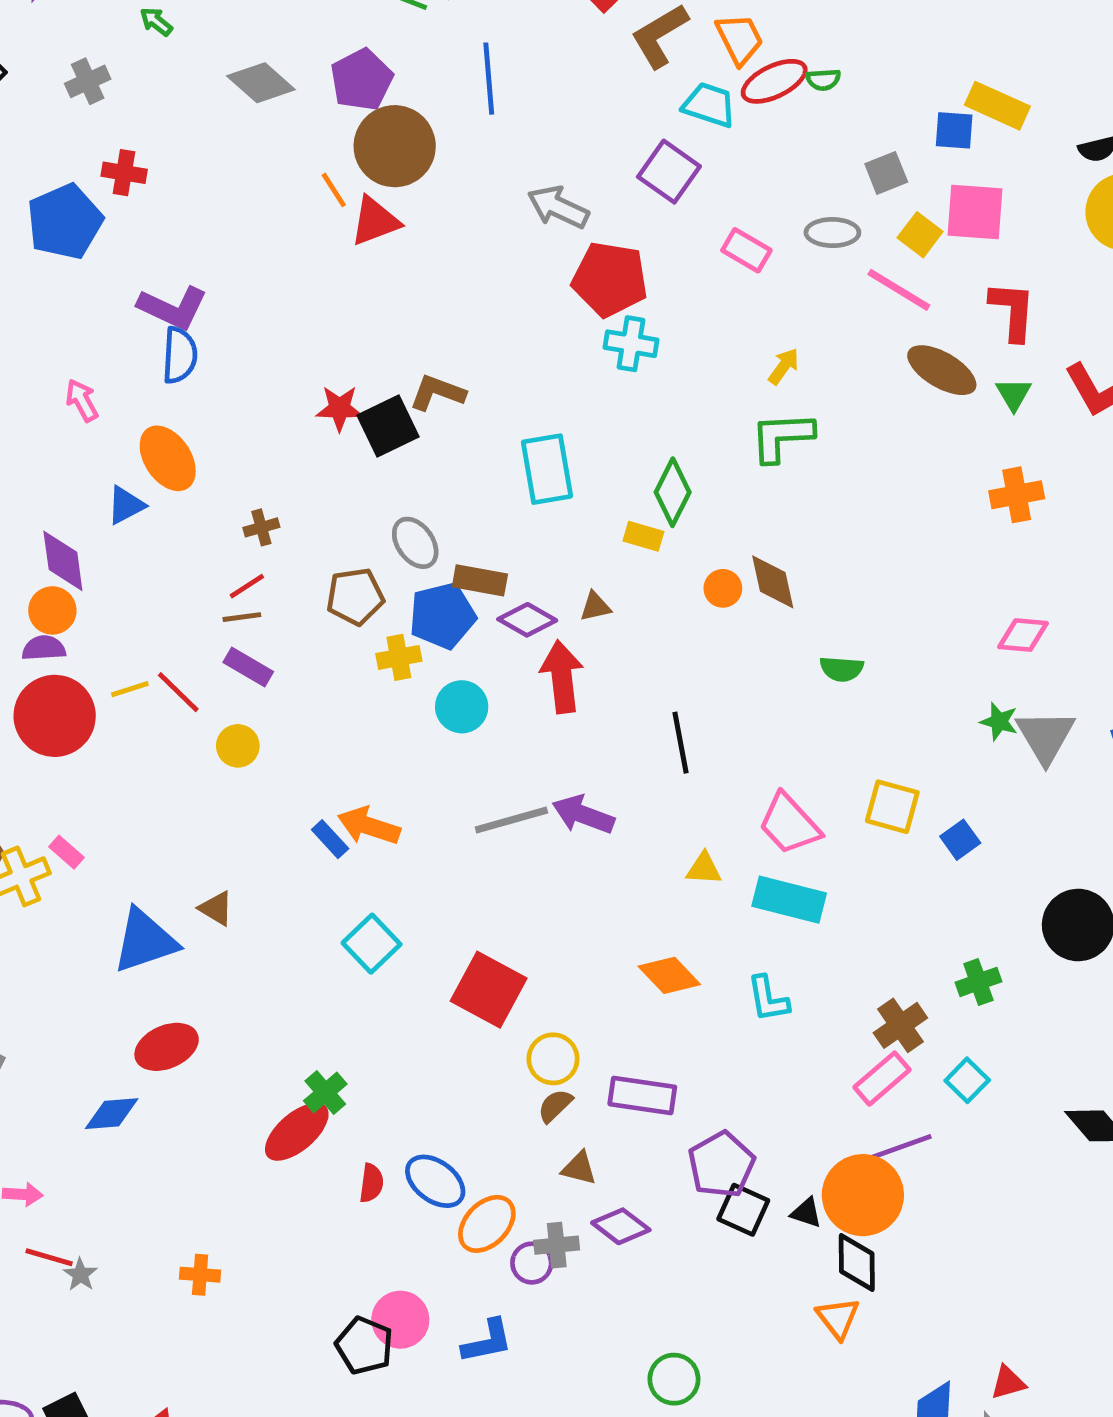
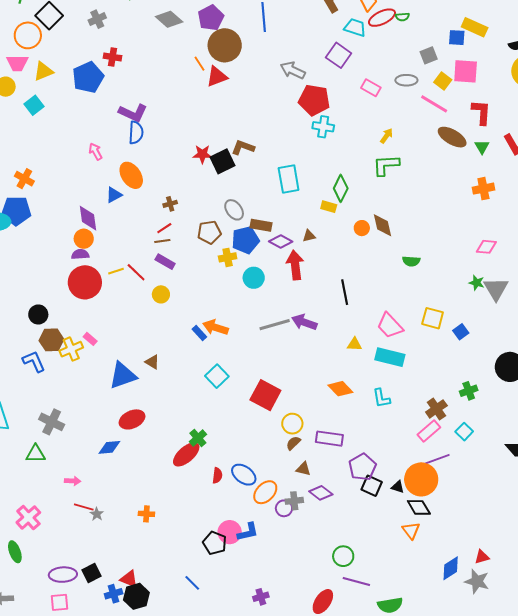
black diamond: (857, 1262) -> (419, 507), turned -30
blue L-shape: (487, 1341) -> (248, 532), moved

